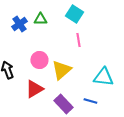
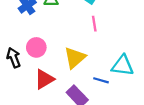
pink circle: (39, 60) -> (36, 47), moved
blue line: (90, 101) -> (101, 80), moved

